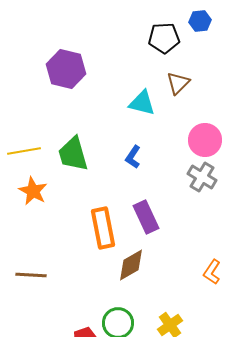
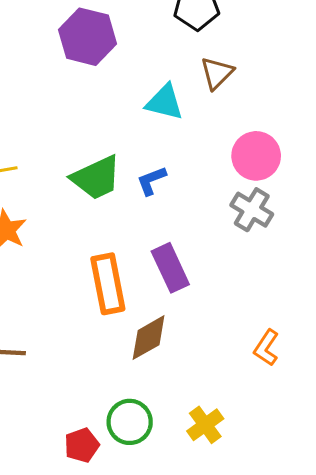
purple hexagon: (66, 69) -> (87, 37), moved
green trapezoid: (73, 154) -> (96, 178), moved, turned -99
blue L-shape: (133, 157) -> (151, 181), turned 35

